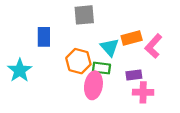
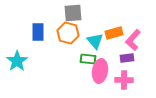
orange hexagon: (78, 61) -> (68, 33), moved
purple rectangle: (134, 75) -> (127, 58), moved
pink ellipse: (93, 85) -> (100, 71), moved

